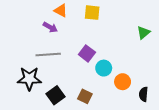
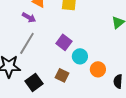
gray line: (48, 54) -> (27, 43), turned -55
brown square: (85, 96) -> (62, 75), moved

